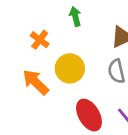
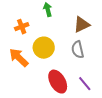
orange cross: (40, 40) -> (22, 27), turned 32

